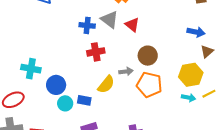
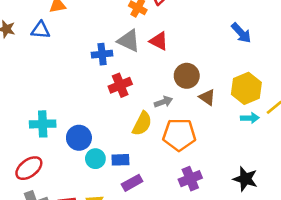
blue arrow: (196, 32) -> (241, 33), turned 48
brown triangle: (207, 52) -> (207, 97), moved, turned -32
orange pentagon: (149, 85) -> (179, 135), moved
blue rectangle: (84, 100) -> (120, 160), moved

